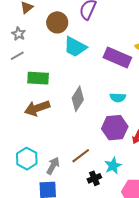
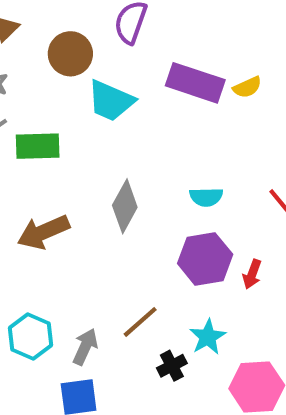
purple rectangle: (117, 57) -> (195, 83), moved
green rectangle: (38, 78) -> (38, 146), moved

